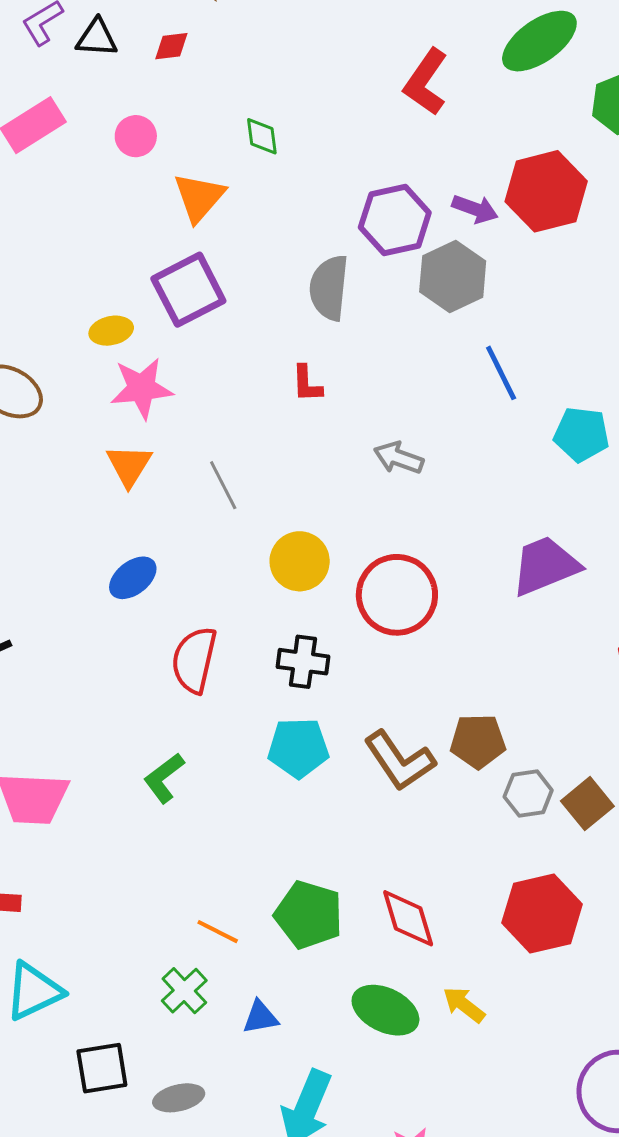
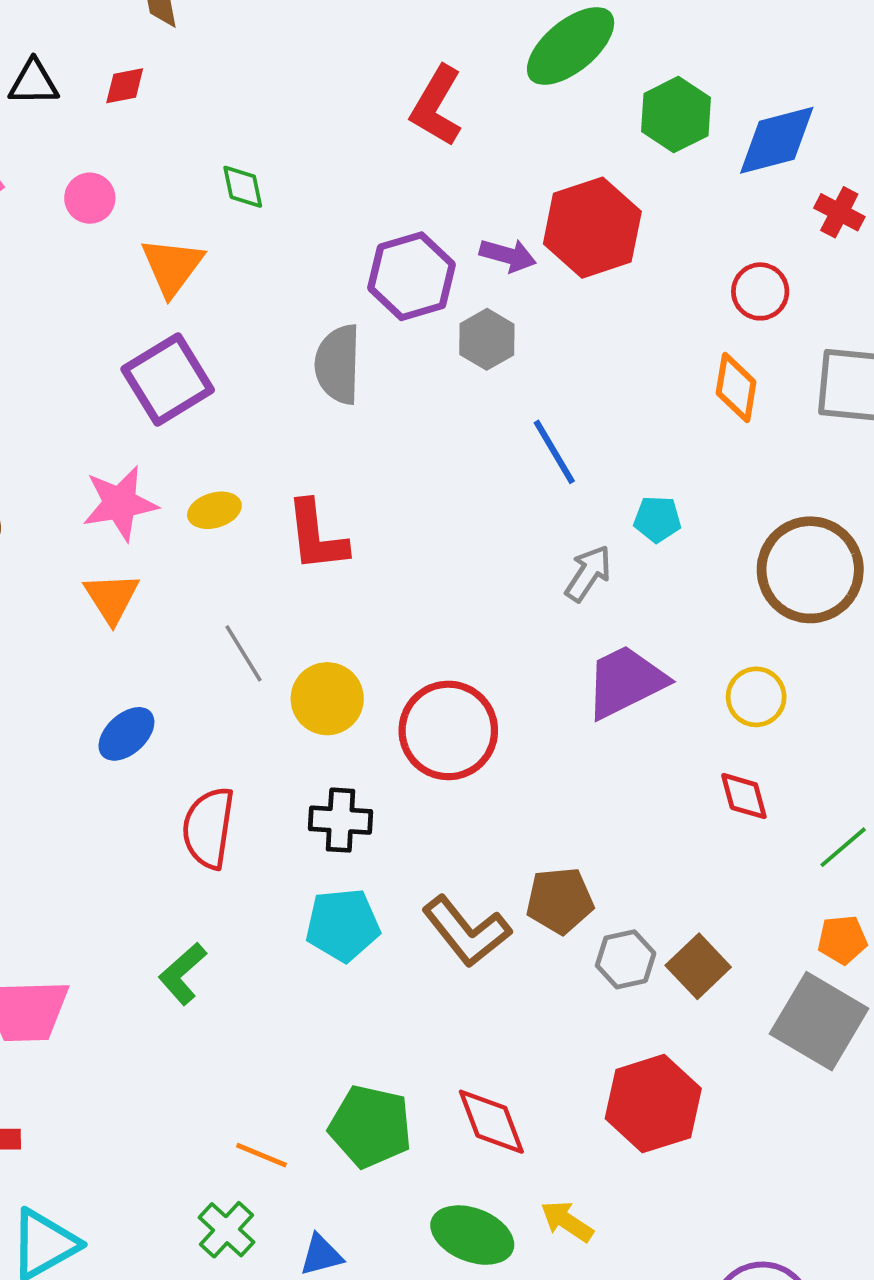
gray hexagon: (453, 276) -> (487, 339), size x0.7
yellow ellipse: (111, 331) -> (214, 510), moved
red L-shape: (307, 384) -> (316, 536), moved, size x1.6
cyan pentagon: (581, 434) -> (657, 519), size x0.7
gray arrow: (399, 458) -> (588, 573), moved, turned 108
gray line: (223, 485) -> (243, 653), moved

